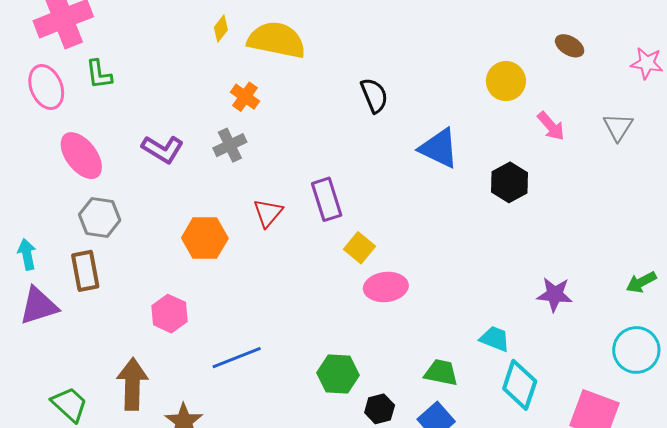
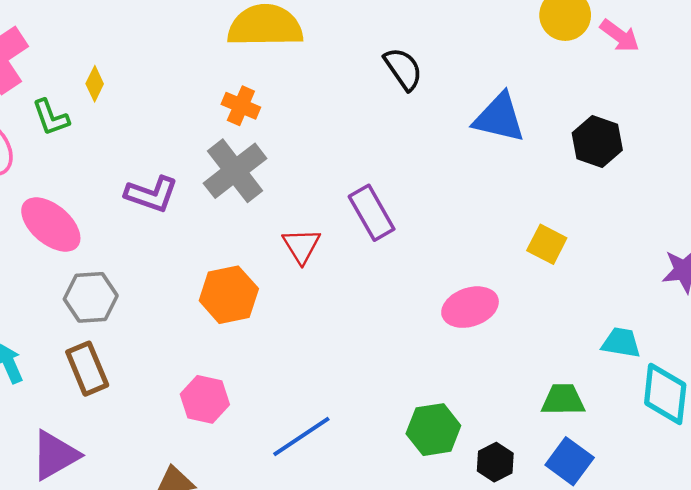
yellow diamond: (221, 29) -> (95, 84), moved
pink arrow: (551, 126) -> (620, 36), moved
gray cross: (230, 145) -> (235, 171), size x1.5
yellow square: (360, 248) -> (547, 244), moved
purple triangle: (39, 306) -> (55, 455), moved

